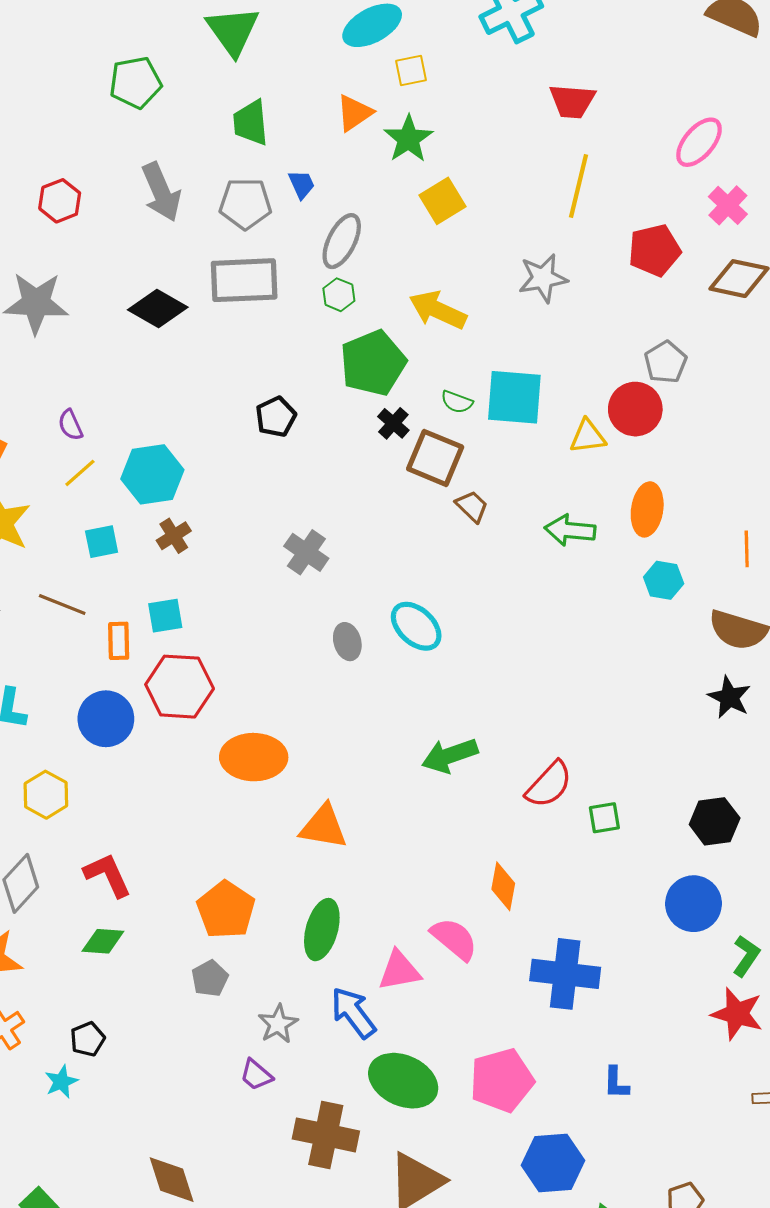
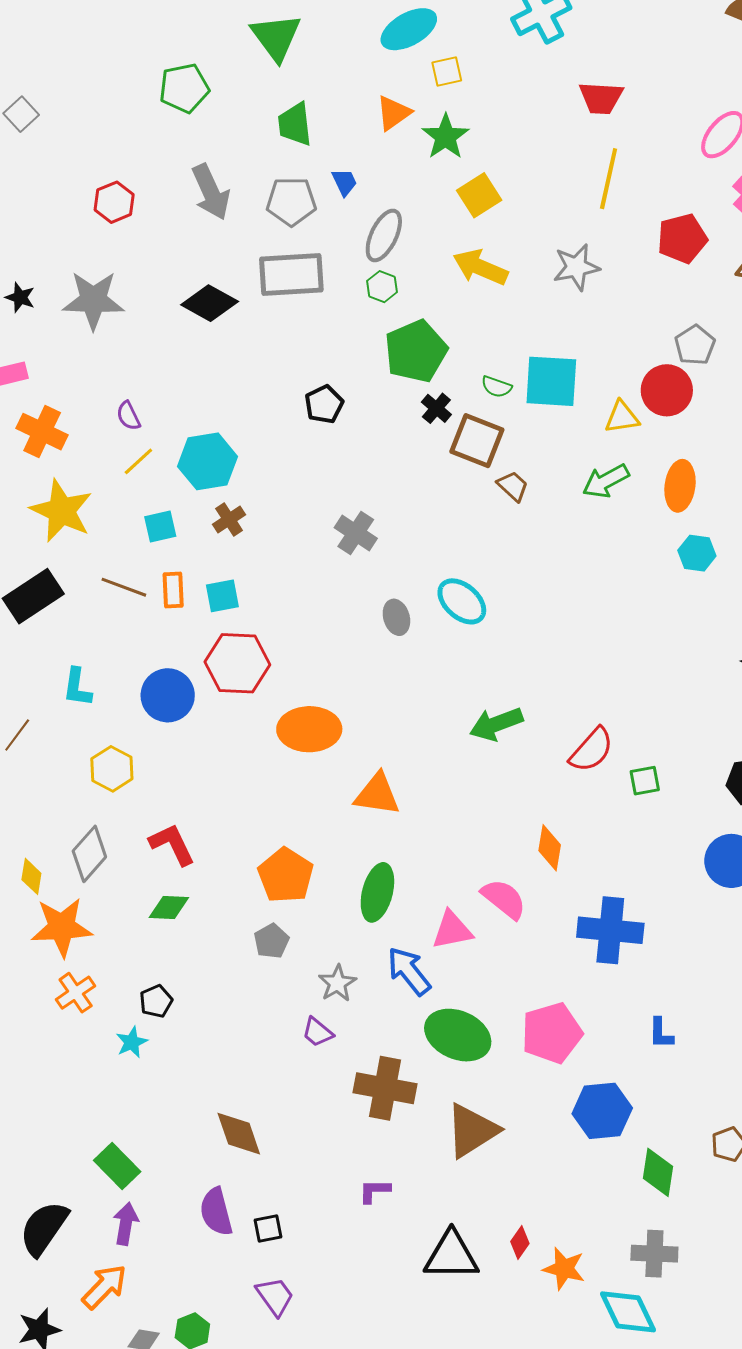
yellow arrow: (438, 310) -> (480, 267), moved
green arrow: (570, 530) -> (606, 481), moved, turned -33
orange rectangle: (119, 641) -> (173, 590), moved

